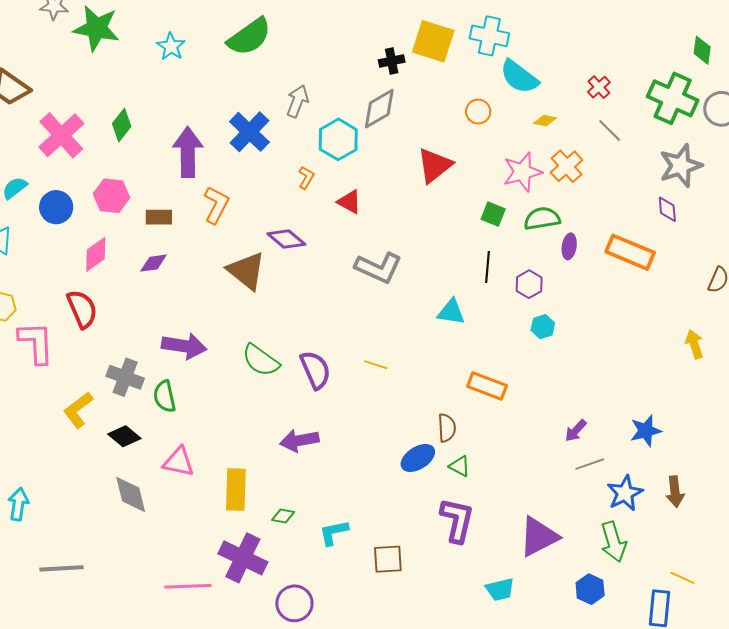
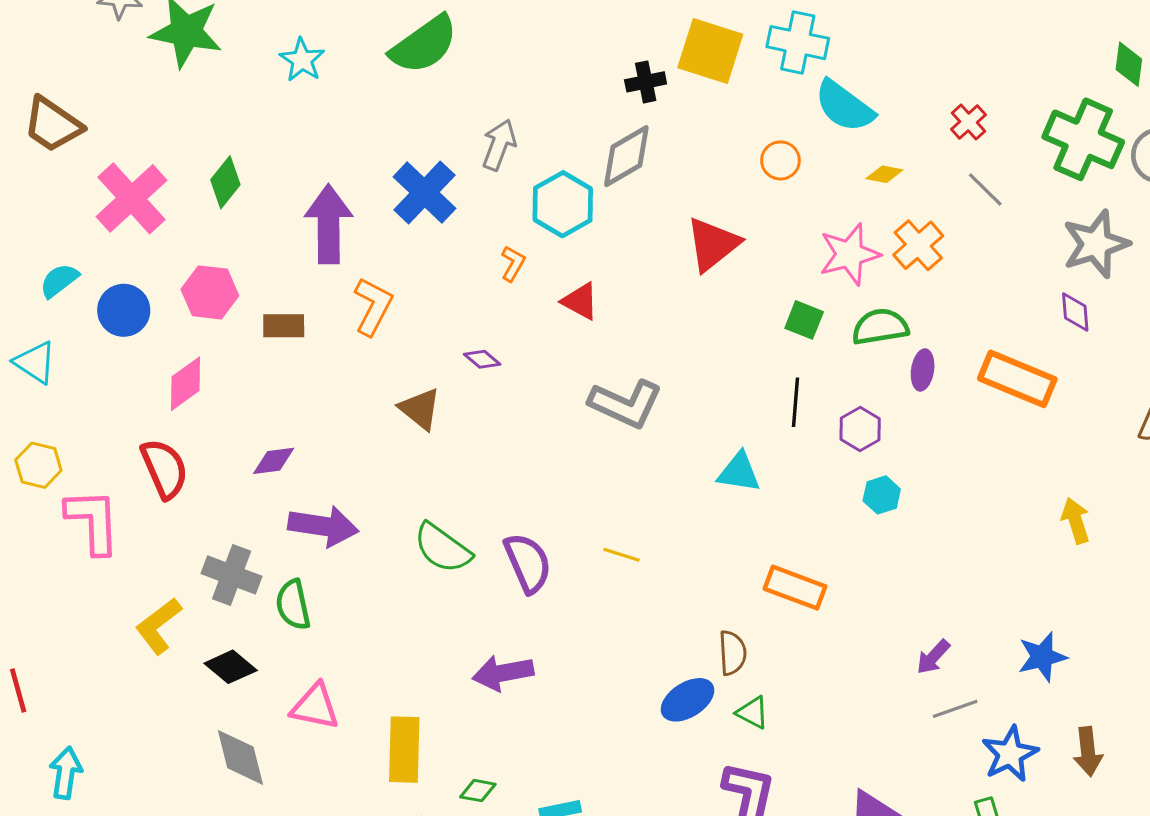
purple diamond: (286, 239) -> (482, 359), size x0.6
purple diamond: (154, 263) -> (274, 461), moved
brown triangle: (246, 271) -> (420, 409), size x0.7
yellow arrow: (694, 344) -> (1076, 521), moved

